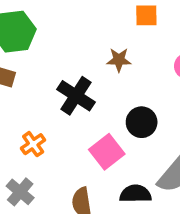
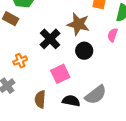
brown star: (119, 60) -> (78, 24), size x1.6
black circle: (142, 122) -> (84, 51), moved

